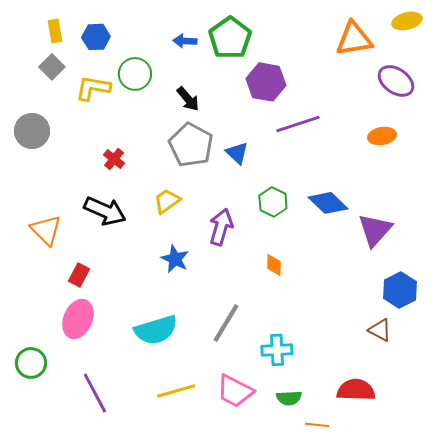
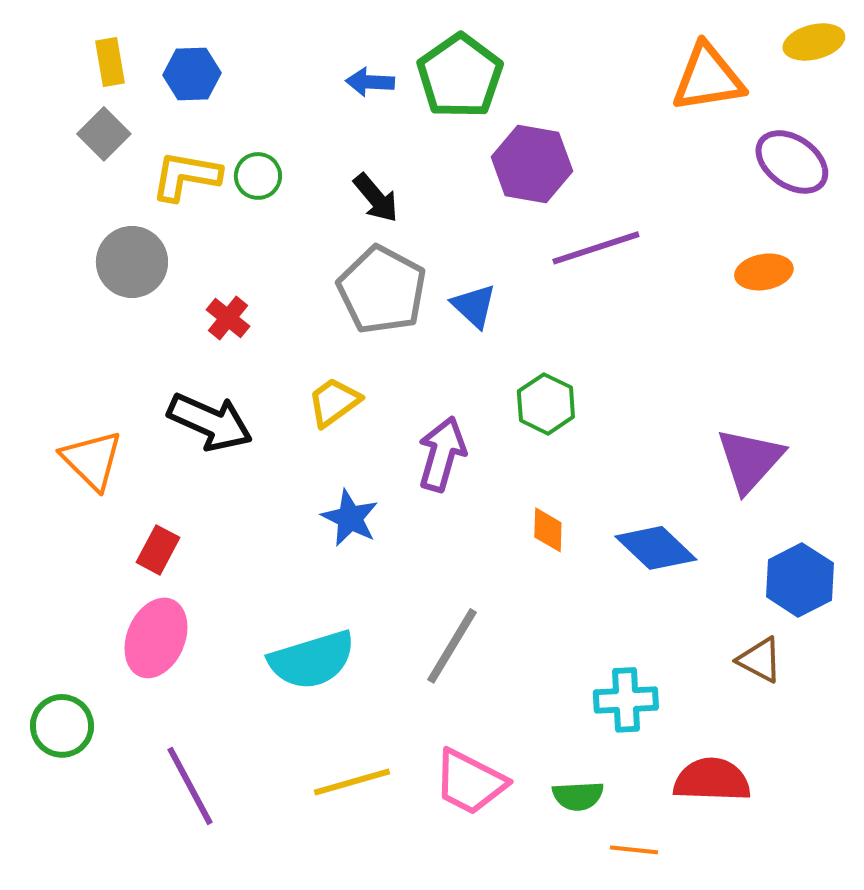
green circle: (135, 74) -> (258, 176), moved, size x0.7
gray circle: (32, 131) -> (132, 262), moved
blue diamond: (328, 203) -> (656, 548), moved
cyan cross: (277, 350) -> (626, 700), moved

